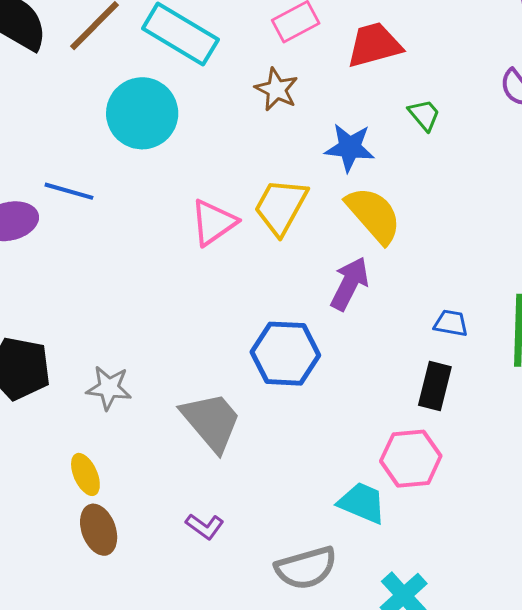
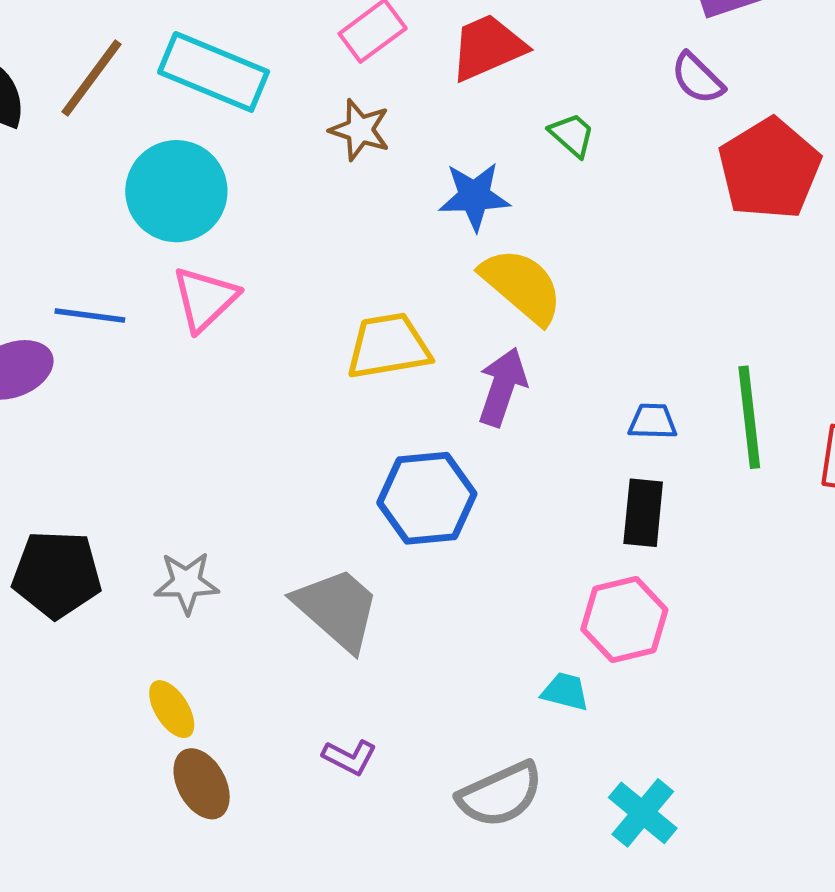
yellow trapezoid: (281, 207) -> (388, 346), moved, turned 60
pink triangle: (213, 222) -> (205, 299), moved
cyan trapezoid: (362, 503) -> (565, 692), size x0.7

